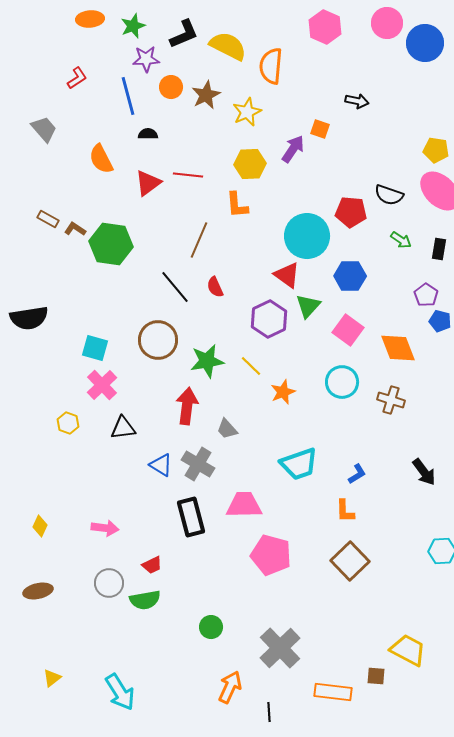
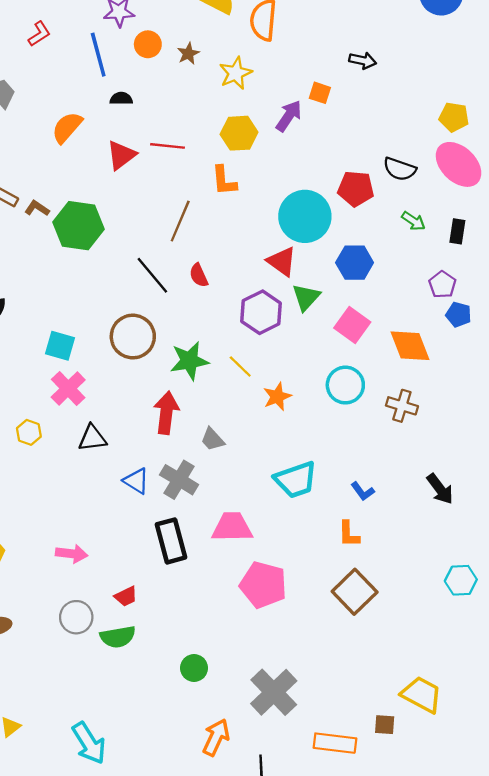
brown star: (206, 95) -> (188, 54), size x0.7
orange semicircle: (101, 159) -> (67, 127), turned 68
blue L-shape: (357, 474) -> (363, 491), turned 85

